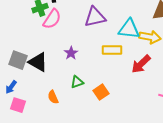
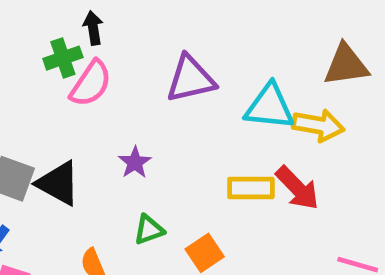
yellow rectangle: (112, 50) -> (251, 188), moved
red arrow: (141, 64) -> (297, 188), turned -90

